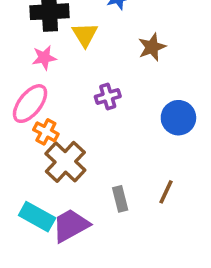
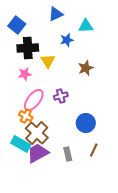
pink ellipse: (30, 104) -> (34, 100), moved
blue circle: (178, 118) -> (86, 123), moved
cyan rectangle: (37, 217) -> (21, 144), moved
purple trapezoid: (71, 225) -> (38, 153), moved

